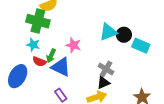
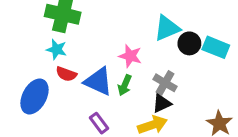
black circle: (124, 35) -> (189, 43), moved
pink star: (73, 45) -> (130, 56), moved
green arrow: (51, 56) -> (125, 85), moved

